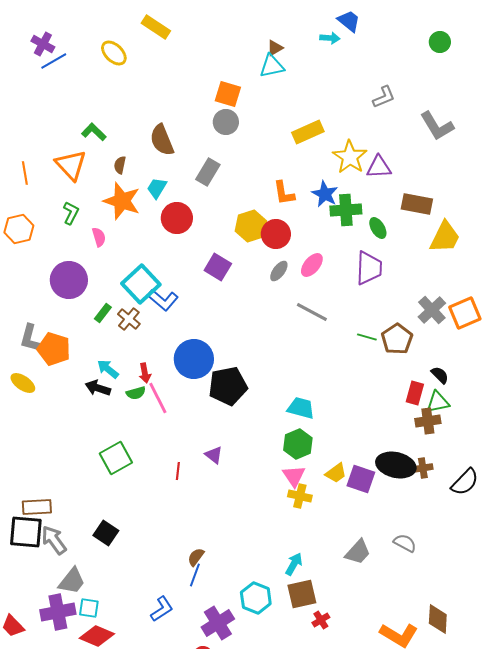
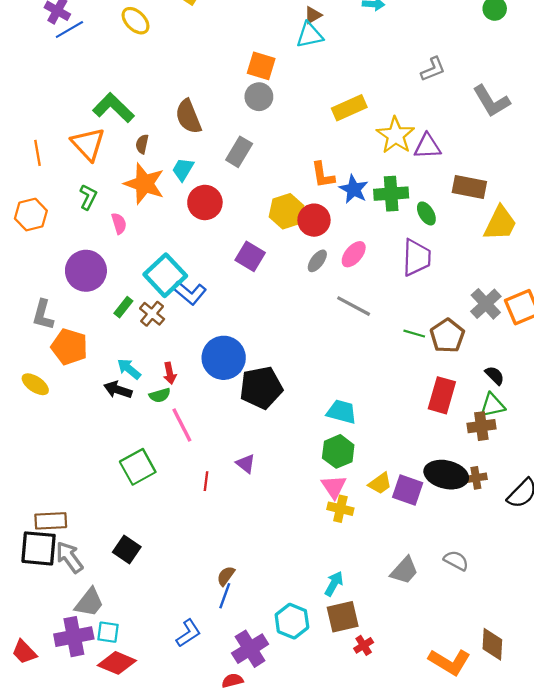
green L-shape: (94, 132) -> (113, 108), size x1.5
blue star: (325, 194) -> (354, 189), moved
gray L-shape: (30, 338) -> (43, 315), moved
red rectangle: (415, 393) -> (442, 395), moved, size x1.4
pink line: (158, 398) -> (182, 425), moved

